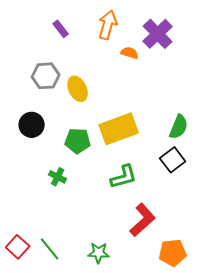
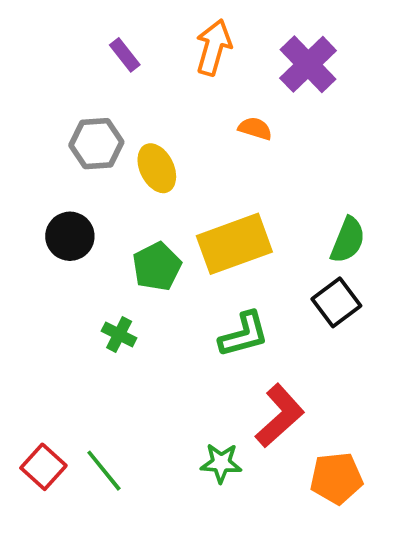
orange semicircle: (130, 53) -> (255, 129), moved
green pentagon: (78, 141) -> (157, 266), turned -30
green star: (99, 253) -> (221, 463), moved

